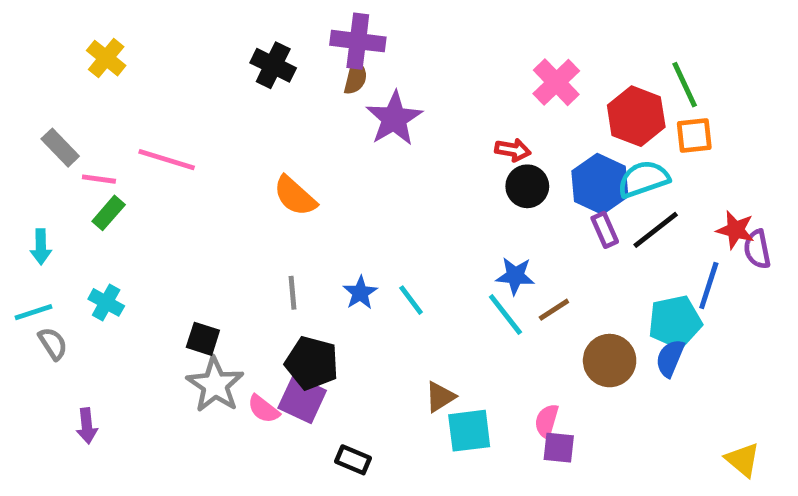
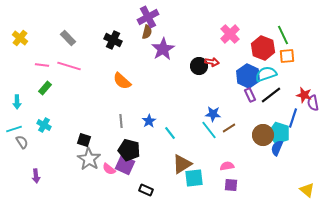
purple cross: (358, 41) -> (148, 17), turned -35
yellow cross: (106, 58) -> (20, 38), moved
black cross: (273, 65) -> (113, 40), moved
gray rectangle: (60, 148) -> (68, 38), moved
pink line: (99, 179) -> (42, 65), moved
black circle: (527, 186) -> (199, 66), moved
cyan line: (411, 300) -> (170, 133), moved
cyan pentagon: (675, 322) -> (279, 133), turned 30
brown circle: (610, 361) -> (263, 135), moved
brown triangle: (440, 397) -> (182, 164), size x1.5
pink semicircle: (547, 421) -> (227, 166), moved, turned 64

